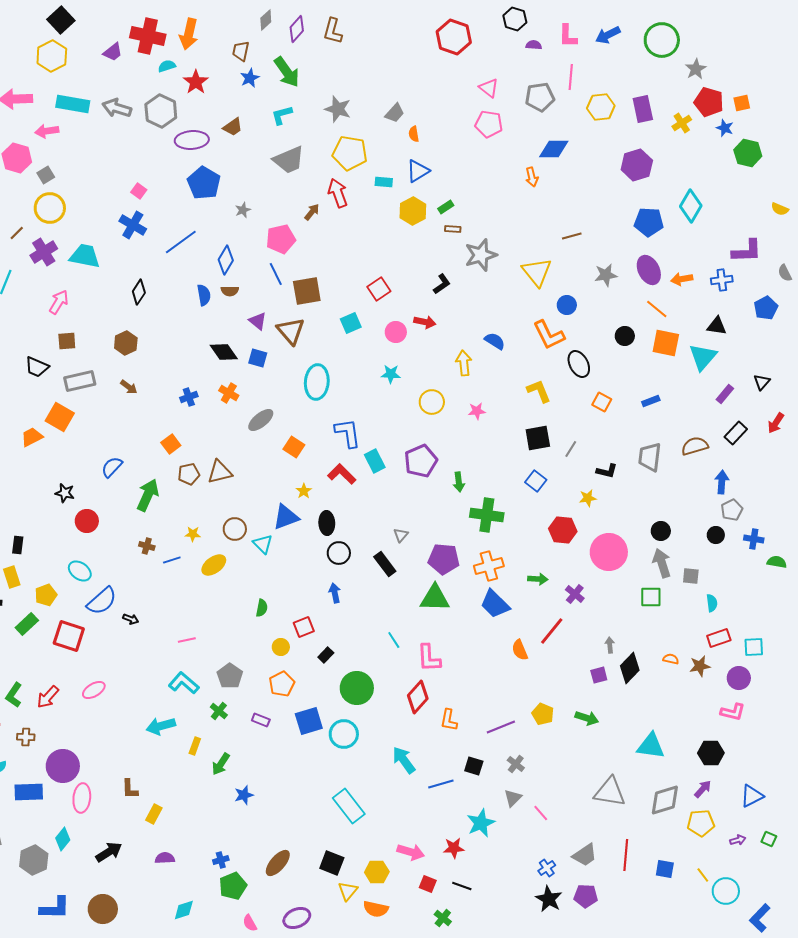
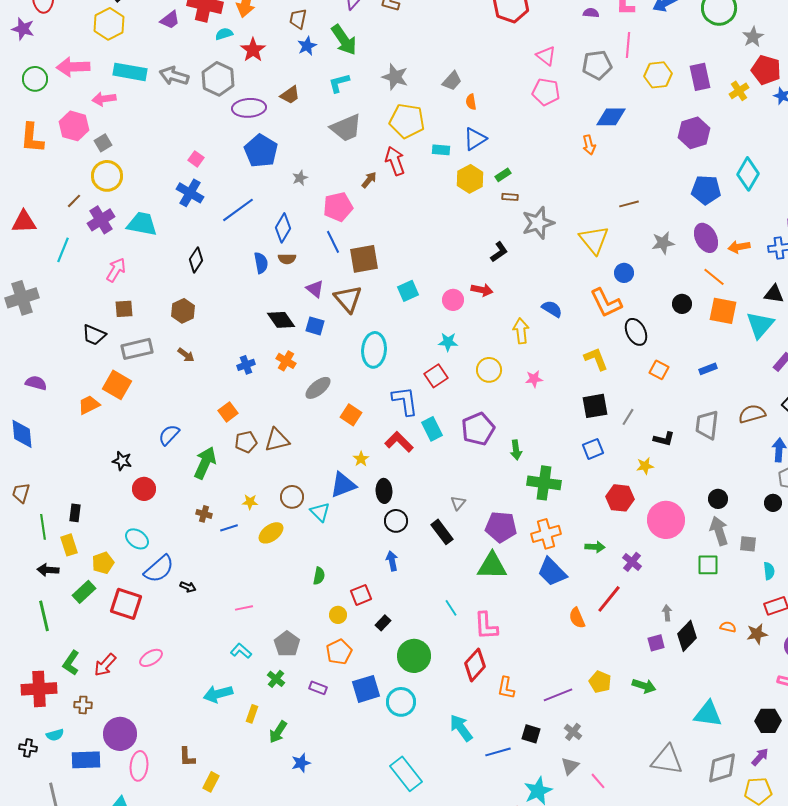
red square: (379, 289) -> (436, 376), moved
blue square: (536, 481) -> (593, 449), turned 30
cyan L-shape: (184, 683) -> (241, 651), size x0.7

